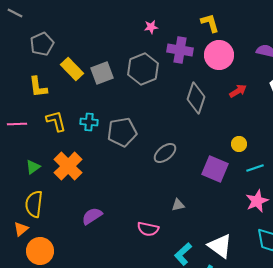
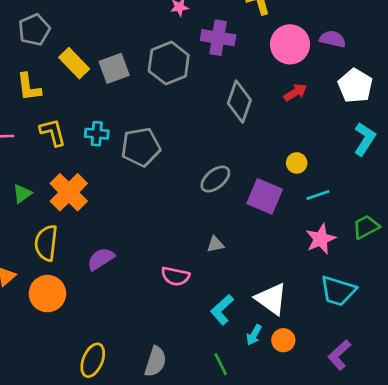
pink circle: (219, 55) -> (290, 44), moved
gray ellipse: (165, 153) -> (215, 179), moved
yellow semicircle: (34, 204) -> (46, 243), moved
orange circle: (40, 251) -> (47, 294), moved

